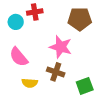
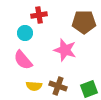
cyan circle: (16, 22) -> (25, 33), moved
brown cross: (56, 72) -> (58, 86), moved

